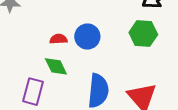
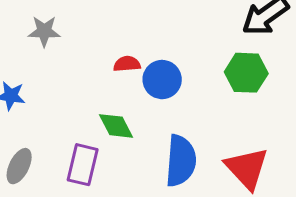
red semicircle: (58, 39) -> (127, 64), moved

